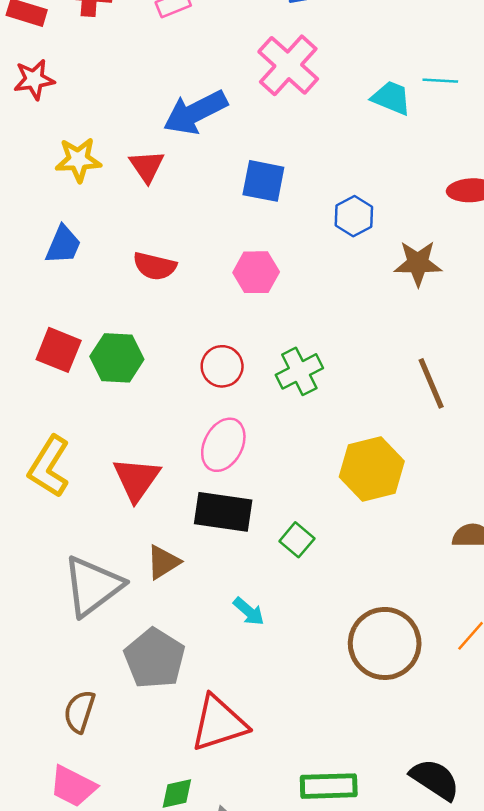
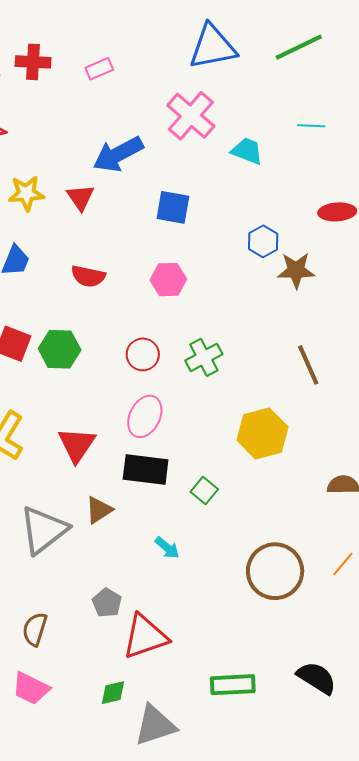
cyan trapezoid: (391, 98) -> (247, 151), moved
blue hexagon: (354, 216) -> (263, 241), moved
gray pentagon: (155, 658) -> (107, 603), moved, size x0.6

